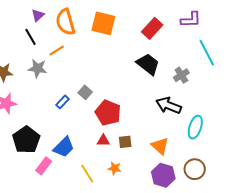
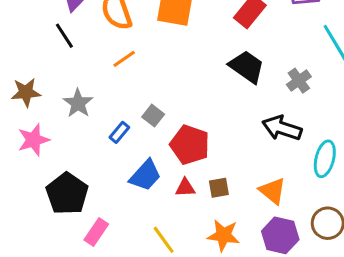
orange line: (57, 51) -> (124, 59), moved
gray star: (38, 68) -> (78, 103), moved, turned 30
blue trapezoid: (64, 147) -> (145, 175), moved
orange star: (115, 168) -> (223, 235), moved, size x1.5

